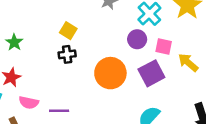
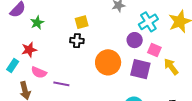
yellow square: (68, 31) -> (82, 22), turned 32
purple square: (151, 73) -> (140, 69), turned 30

